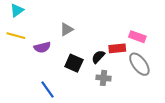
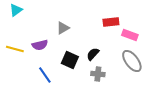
yellow line: (16, 36) -> (15, 49), moved
red rectangle: (117, 48) -> (111, 22), moved
blue line: (48, 90) -> (45, 75), moved

